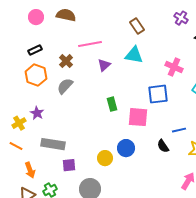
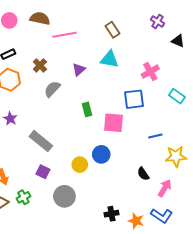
pink line: (90, 44) -> (64, 35), moved
pink cross: (174, 67) -> (150, 72), turned 36
gray semicircle: (65, 86) -> (52, 89), moved
gray rectangle: (53, 144) -> (41, 141), moved, turned 30
black semicircle: (163, 146) -> (143, 174), moved
purple square: (69, 165) -> (43, 172), turned 32

